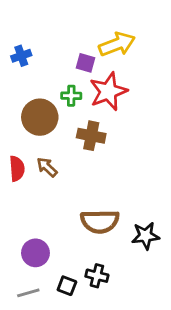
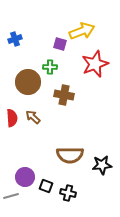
red star: (108, 91) -> (95, 64), moved
black square: (67, 286) -> (46, 186), moved
gray line: (28, 293) -> (11, 196), moved

